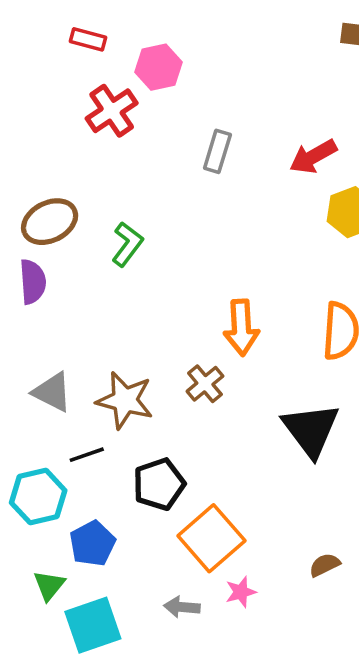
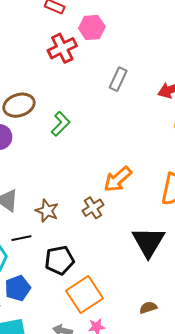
orange arrow: (241, 328) -> (118, 179), turned 44
brown star: (125, 400) -> (47, 211), size x0.7
brown semicircle: (325, 565) -> (148, 308), moved

